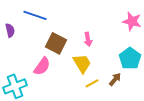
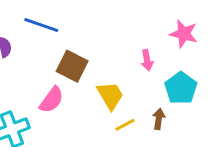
pink arrow: (88, 39) -> (147, 60), moved
brown arrow: (115, 79) -> (159, 119), turned -32

